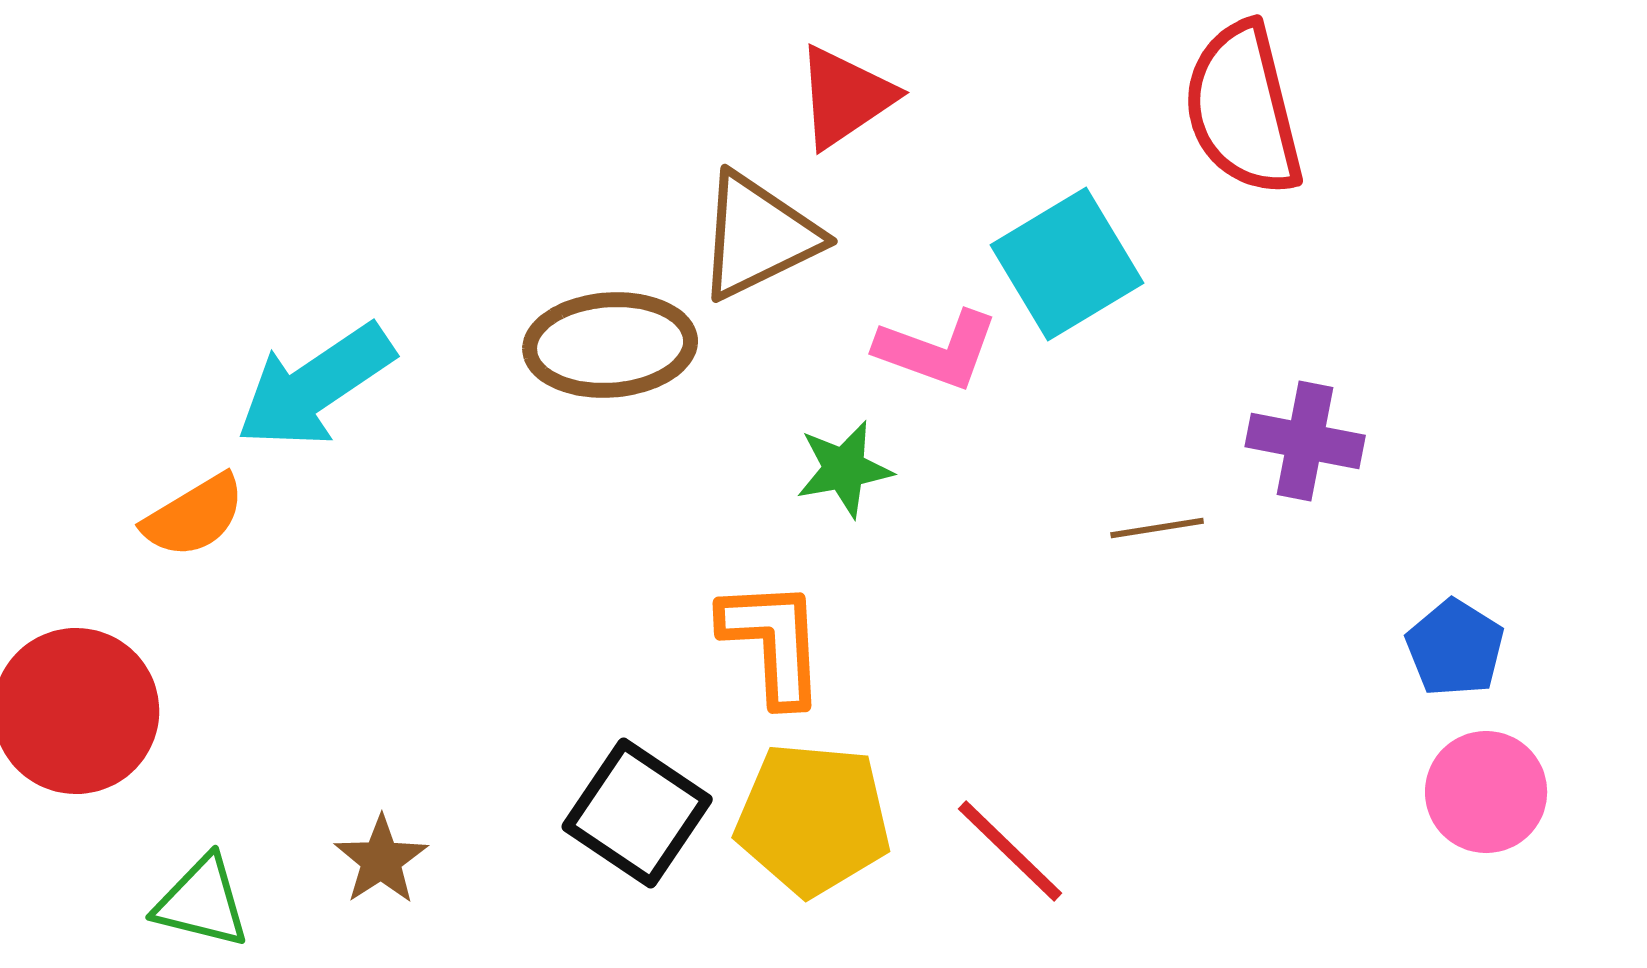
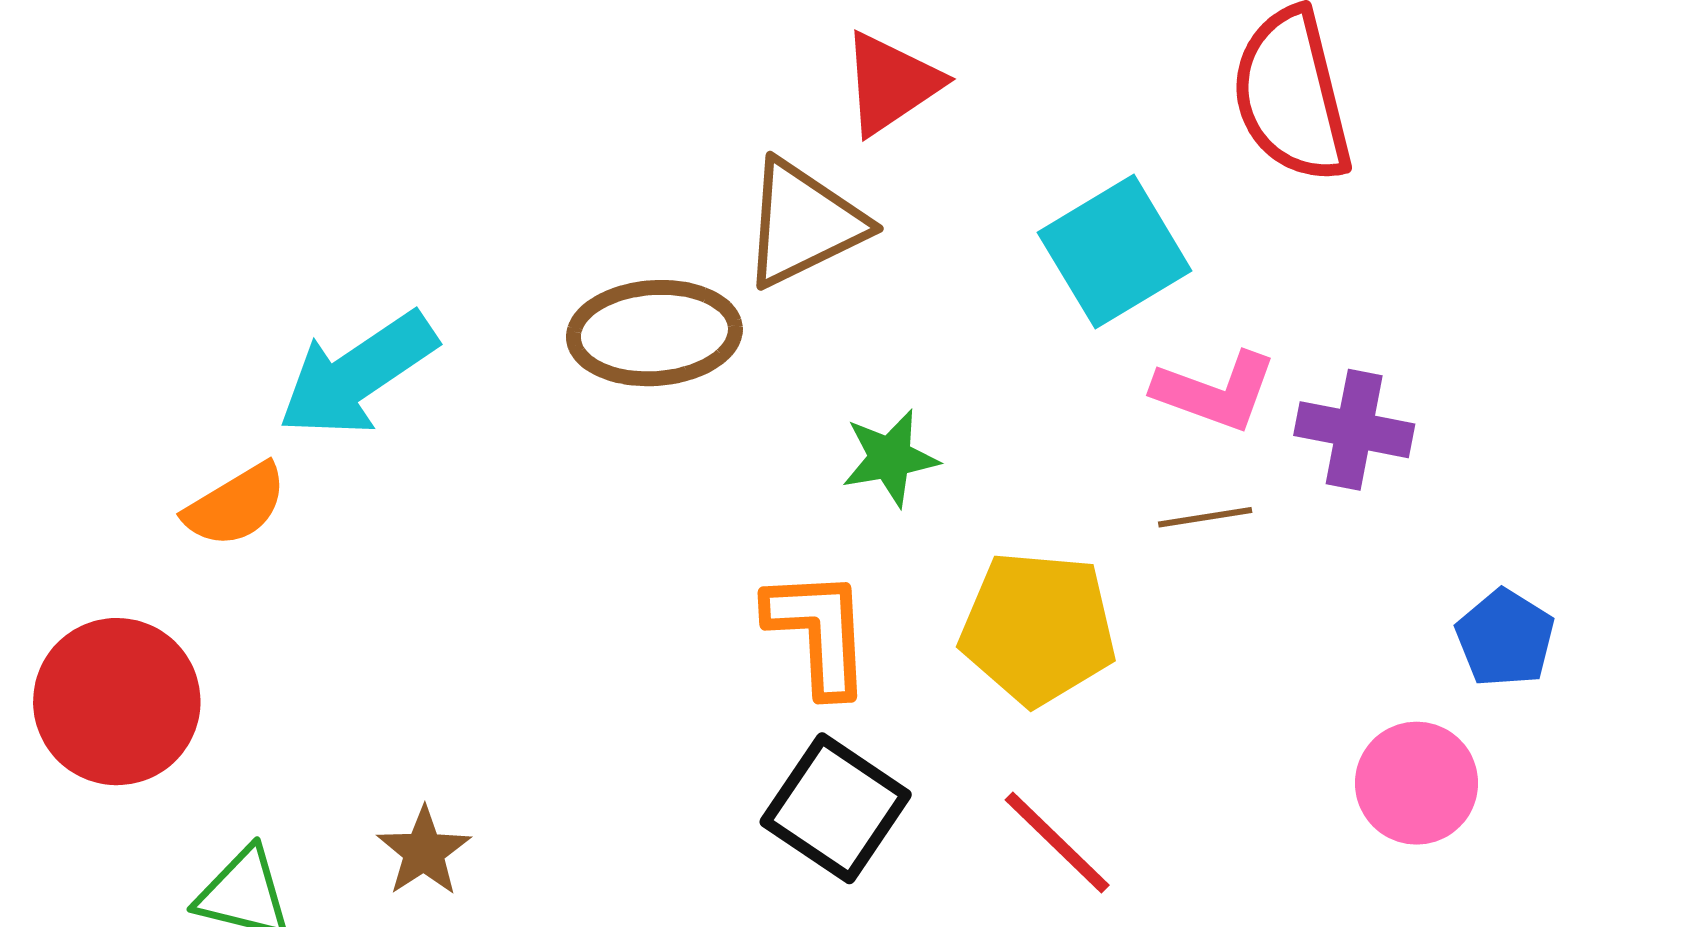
pink L-shape: (937, 350) -> (1215, 391), moved
pink circle: (1486, 792) -> (1417, 783), moved
black square: (637, 813) -> (836, 808), moved
yellow pentagon: (813, 819) -> (1038, 628), moved

